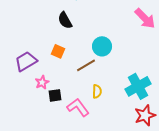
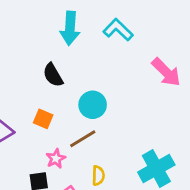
cyan circle: (102, 46) -> (93, 105), moved
pink star: (42, 82) -> (56, 159), moved

